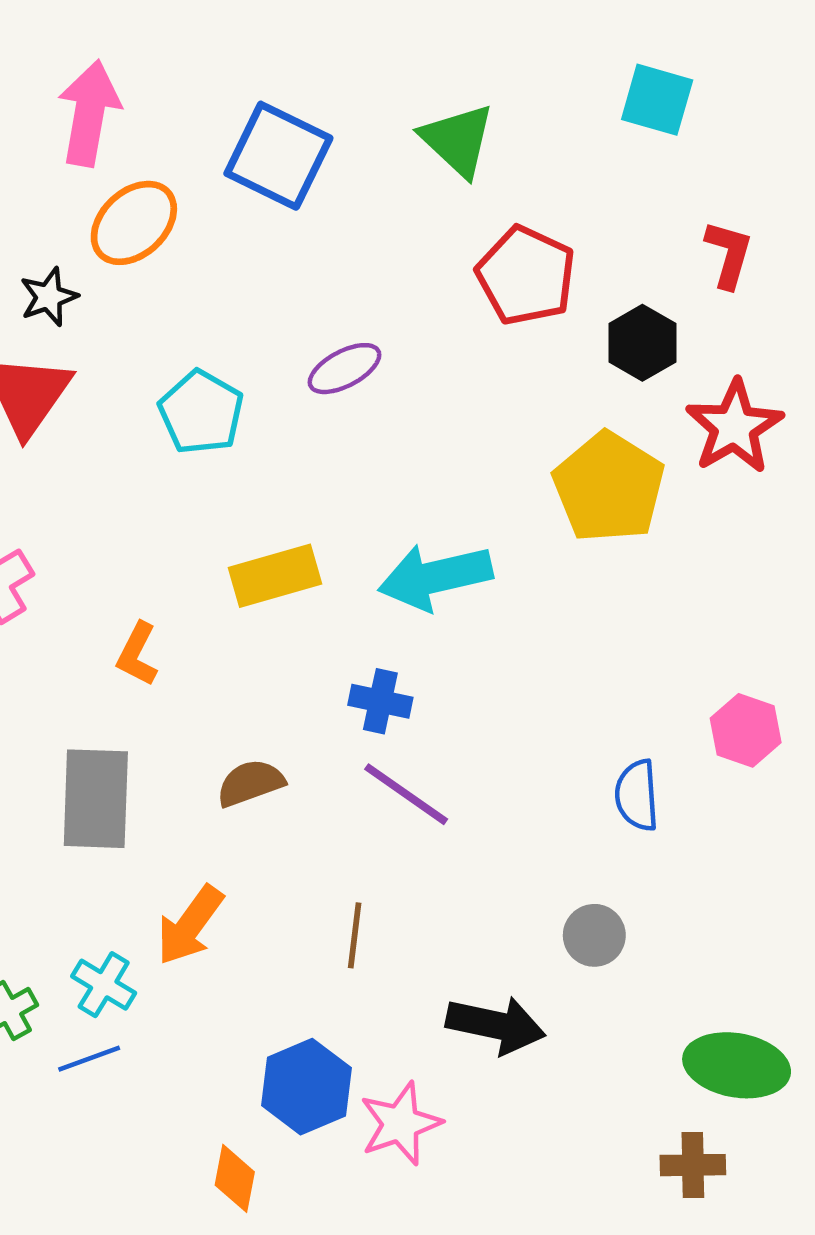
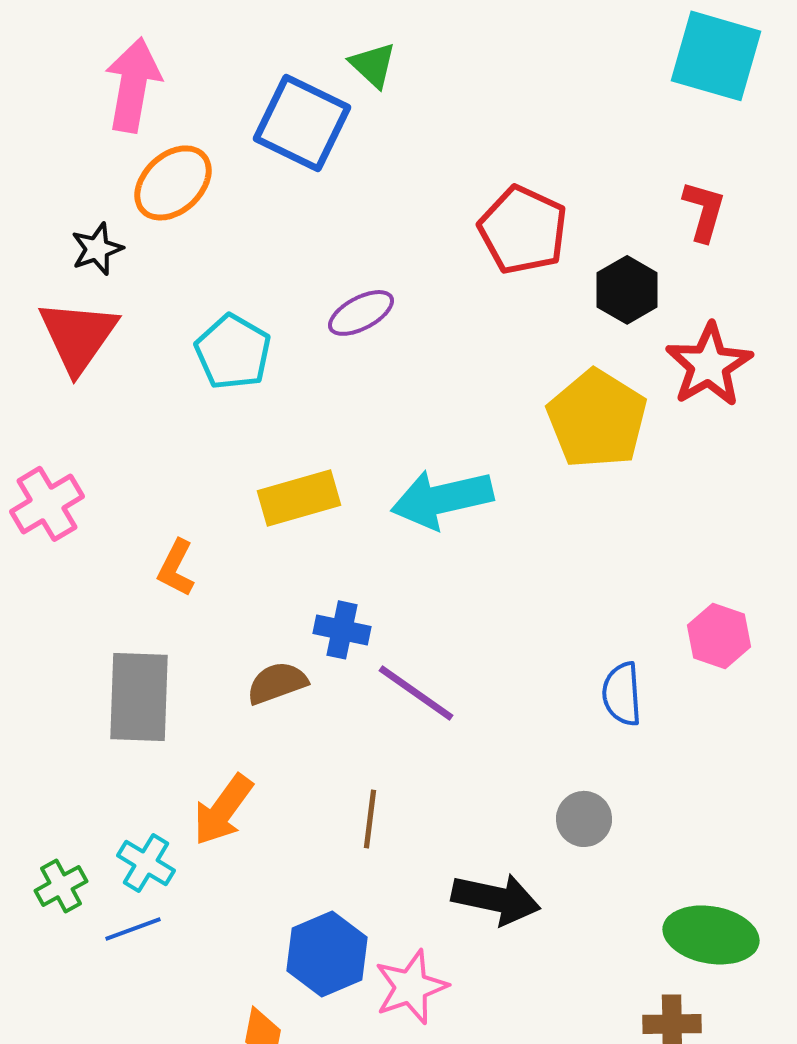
cyan square: (657, 100) -> (716, 56), moved, size x1.4
green triangle: (458, 140) -> (373, 65), moved, size x0.7
blue cross: (380, 701) -> (342, 630), moved

